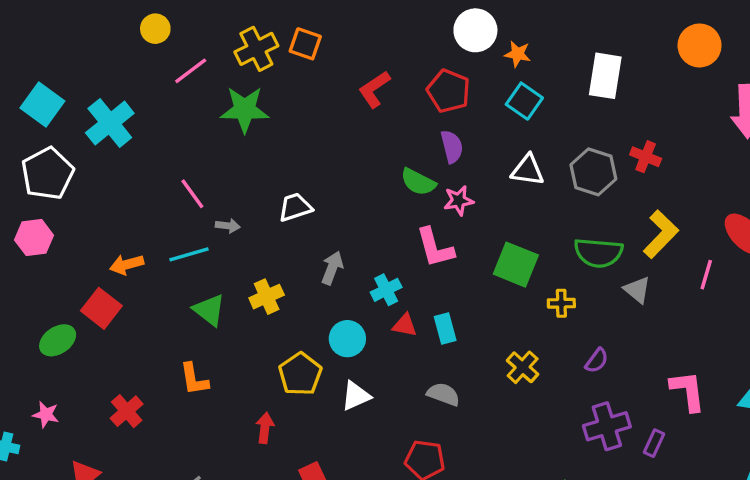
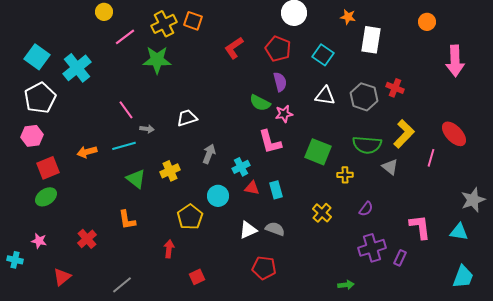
orange circle: (700, 45) -> (427, 22), size x0.7
orange star: (518, 54) -> (348, 17), moved
red square: (101, 308) -> (48, 168), moved, turned 30
white triangle: (356, 396) -> (248, 230), moved

